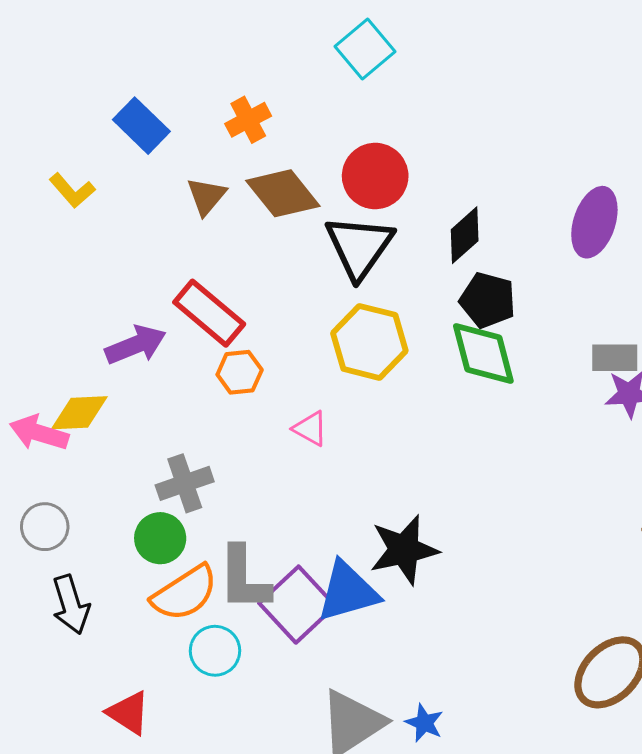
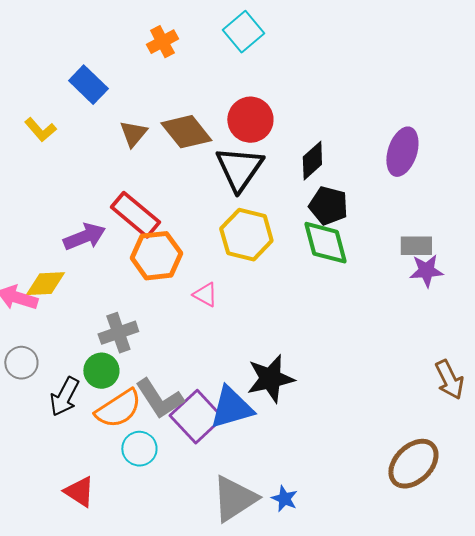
orange cross: (248, 120) -> (162, 42), moved
orange hexagon: (240, 372) -> (156, 256), size x1.6
gray L-shape: (244, 579) -> (159, 399), turned -33
black arrow: (71, 605) -> (64, 397), moved, turned 45

